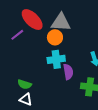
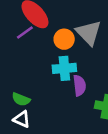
gray triangle: (61, 22) -> (89, 33), moved, turned 40
purple line: (17, 35) -> (25, 33), moved

